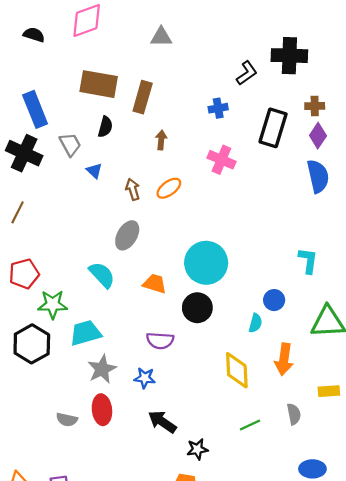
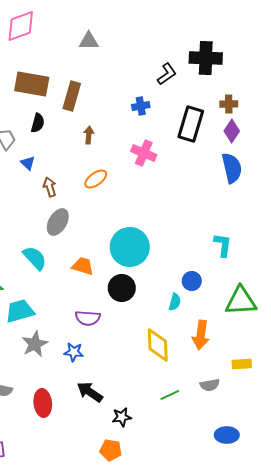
brown arrow: (133, 189) -> (50, 187), moved
red ellipse: (102, 410) -> (43, 403), moved
gray semicircle: (294, 414) -> (210, 385), turned 90

